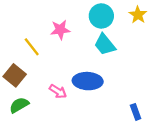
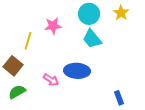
yellow line: (32, 47) -> (28, 41), turned 54

